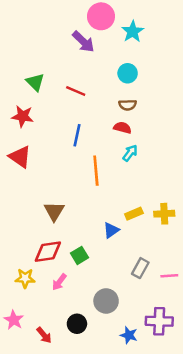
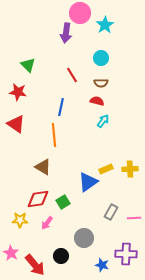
purple arrow: (83, 42) -> (66, 33), turned 54
red line: (76, 91) -> (72, 75), moved, turned 35
orange line: (96, 171) -> (54, 135), moved
brown triangle: (54, 211) -> (43, 167), turned -30
blue triangle: (111, 230) -> (88, 182), size x1.5
red arrow: (44, 335) -> (35, 265), size x1.6

